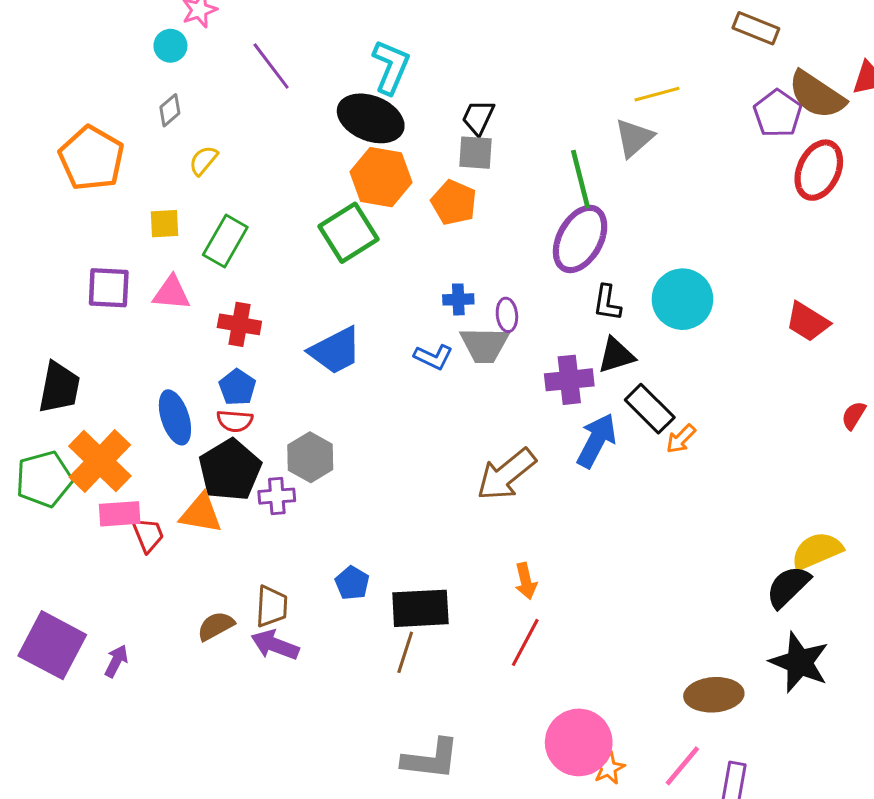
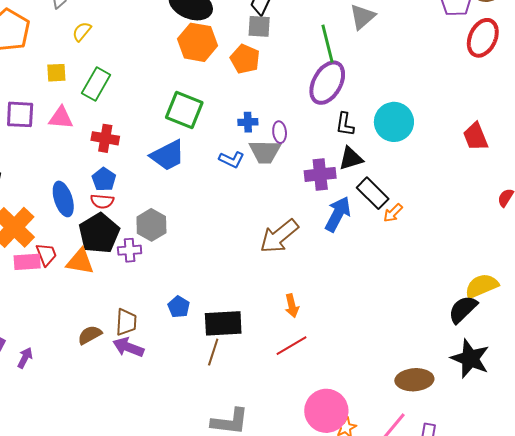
green square: (348, 233) -> (184, 110), moved, turned -36
red trapezoid: (808, 322) -> (476, 137), turned 36
red trapezoid: (148, 535) -> (46, 254), moved
red line: (525, 642) -> (291, 346), turned 32

